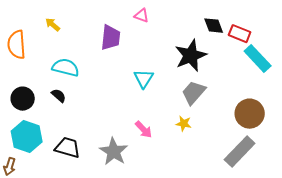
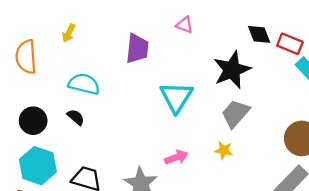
pink triangle: (142, 16) -> (185, 25), moved
yellow arrow: (53, 25) -> (69, 33), turned -105
cyan triangle: (144, 79) -> (176, 97), size x1.4
pink arrow: (144, 130) -> (176, 157), turned -66

